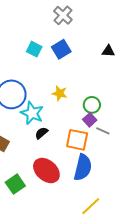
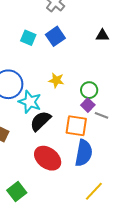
black semicircle: (41, 133) -> (40, 121), size x1.6
green square: (15, 184) -> (17, 191), moved

